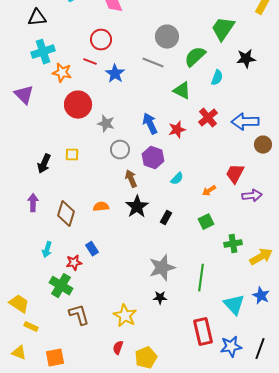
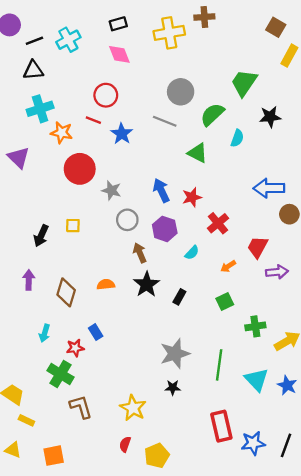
red cross: (208, 118) -> (218, 223), moved
cyan triangle: (234, 305) -> (256, 380), moved

